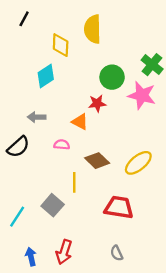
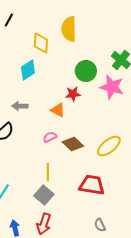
pink semicircle: (62, 145) -> (50, 137), moved, turned -32
yellow line: (74, 182) -> (48, 172), moved
gray square: (53, 205) -> (44, 195), moved
gray semicircle: (117, 253) -> (100, 225), moved

